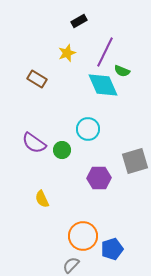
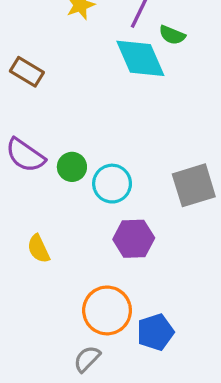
brown rectangle: (37, 79) -> (27, 72), moved
cyan circle: (88, 129) -> (112, 184), moved
purple hexagon: (99, 178) -> (134, 239), moved

